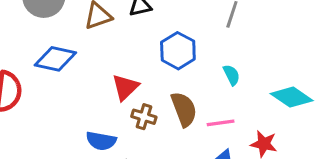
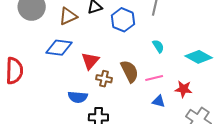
blue hexagon: (178, 51) -> (123, 20), moved
blue diamond: (55, 59) -> (59, 48), moved

